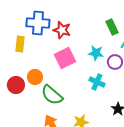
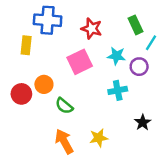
red star: (62, 30) -> (92, 29), moved
cyan cross: (97, 82) -> (118, 90), turned -35
green semicircle: (52, 95) -> (64, 106), size x0.7

